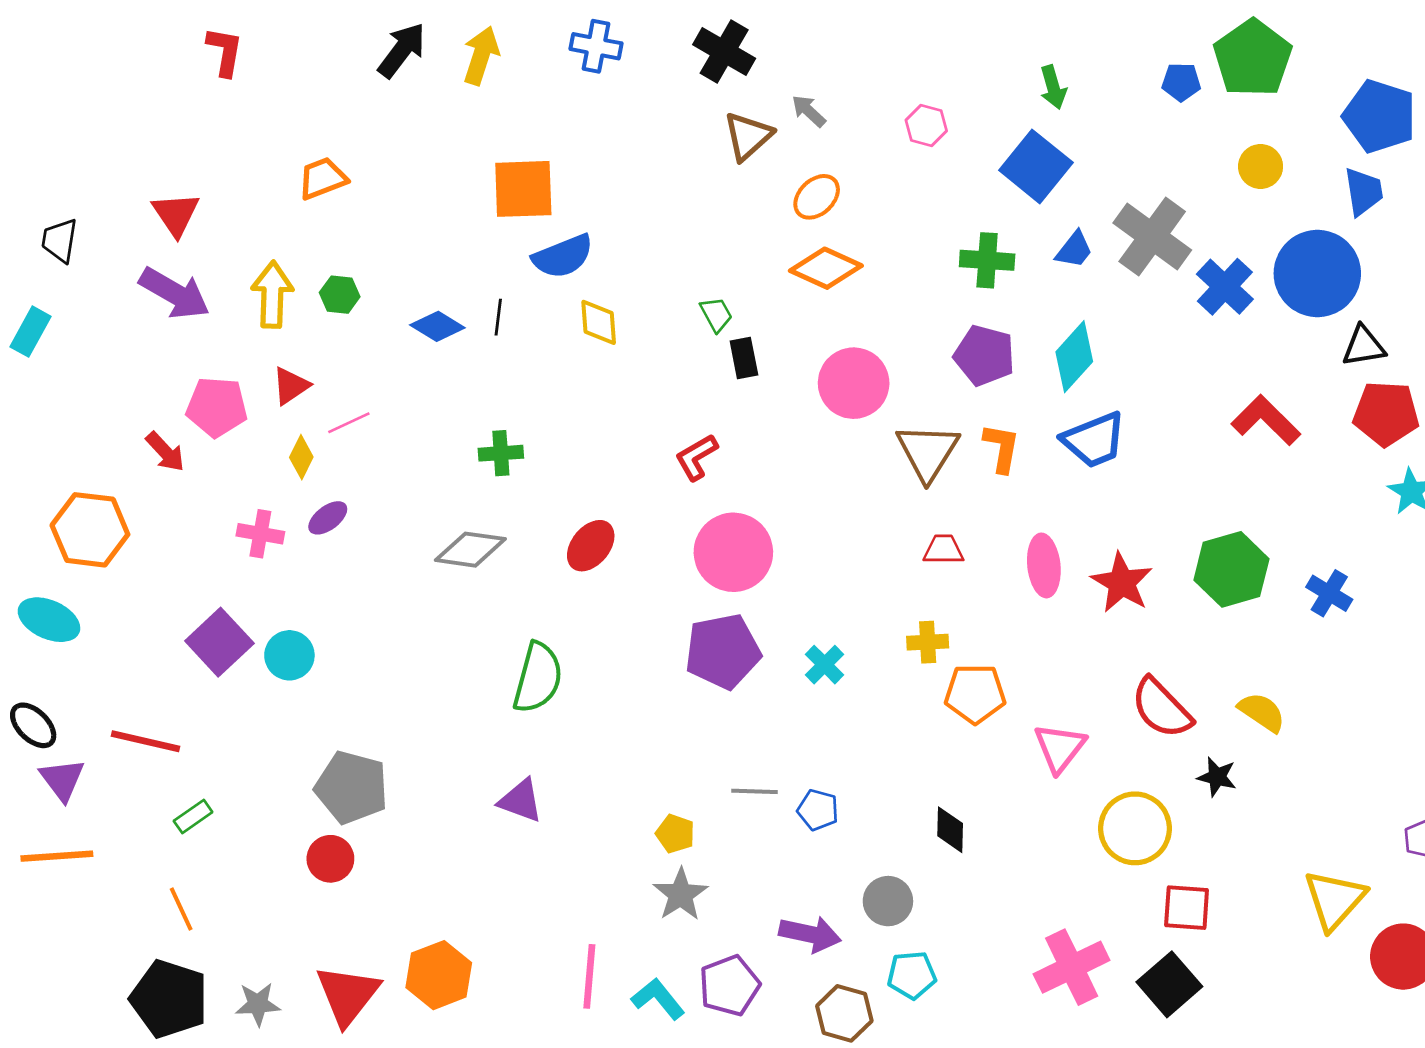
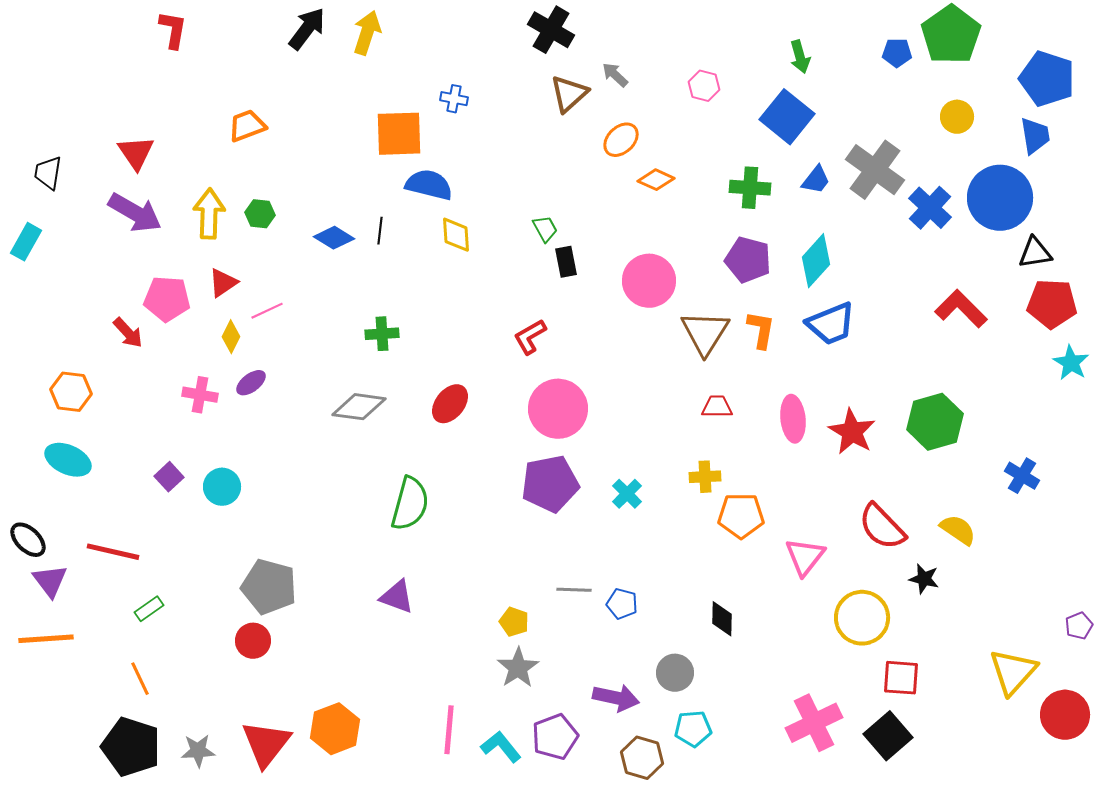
blue cross: (596, 46) -> (454, 99), moved, size x0.7
blue semicircle: (563, 256) -> (429, 185), turned -144
orange diamond: (826, 268) -> (656, 180), moved, size x0.7
orange hexagon: (90, 530) -> (71, 392), size x0.7
blue cross: (1329, 593) -> (1022, 476), moved
cyan ellipse: (49, 620) -> (68, 460), moved
purple square: (219, 642) -> (169, 477), size x0.6

